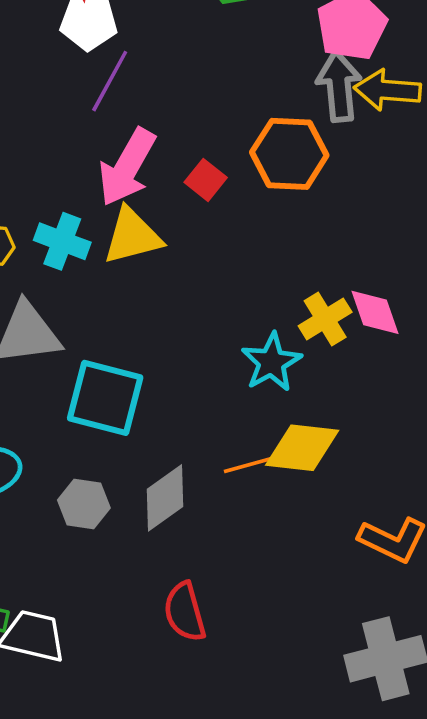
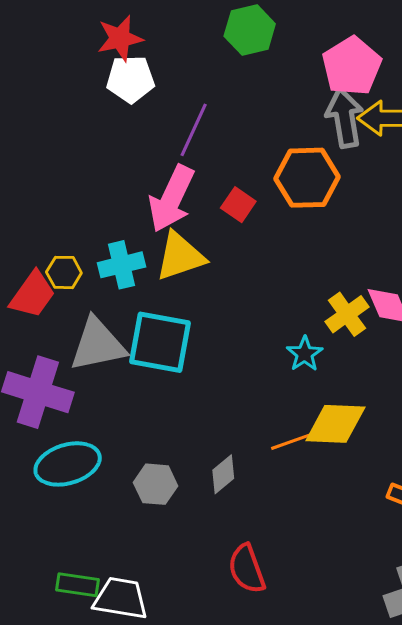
purple line: (110, 81) -> (194, 130), moved
cyan cross: (62, 241) -> (122, 265), turned -30
cyan star: (271, 362) -> (305, 354), size x0.7
cyan square: (105, 398) -> (160, 342), moved
gray diamond: (165, 498) -> (223, 474), size x0.7

